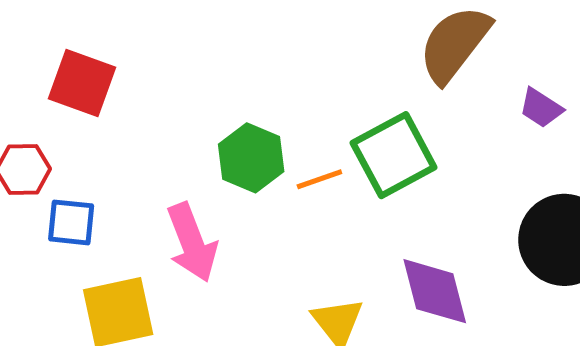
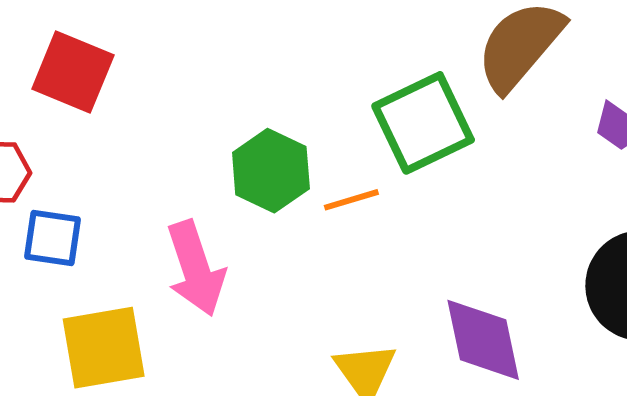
green square: (394, 155) -> (423, 123), moved

